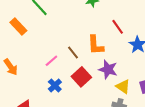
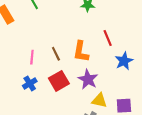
pink line: (51, 61) -> (32, 57), turned -56
yellow triangle: (123, 87) -> (99, 100), turned -35

